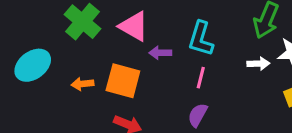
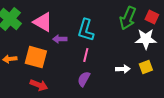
white arrow: (258, 64) -> (123, 69), moved

